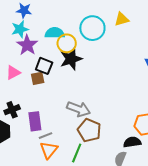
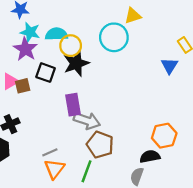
cyan circle: (92, 28) -> (114, 37), moved
cyan star: (20, 29) -> (30, 32), moved, turned 30
brown square: (38, 78) -> (23, 86), moved
purple rectangle: (35, 121) -> (73, 105), moved

